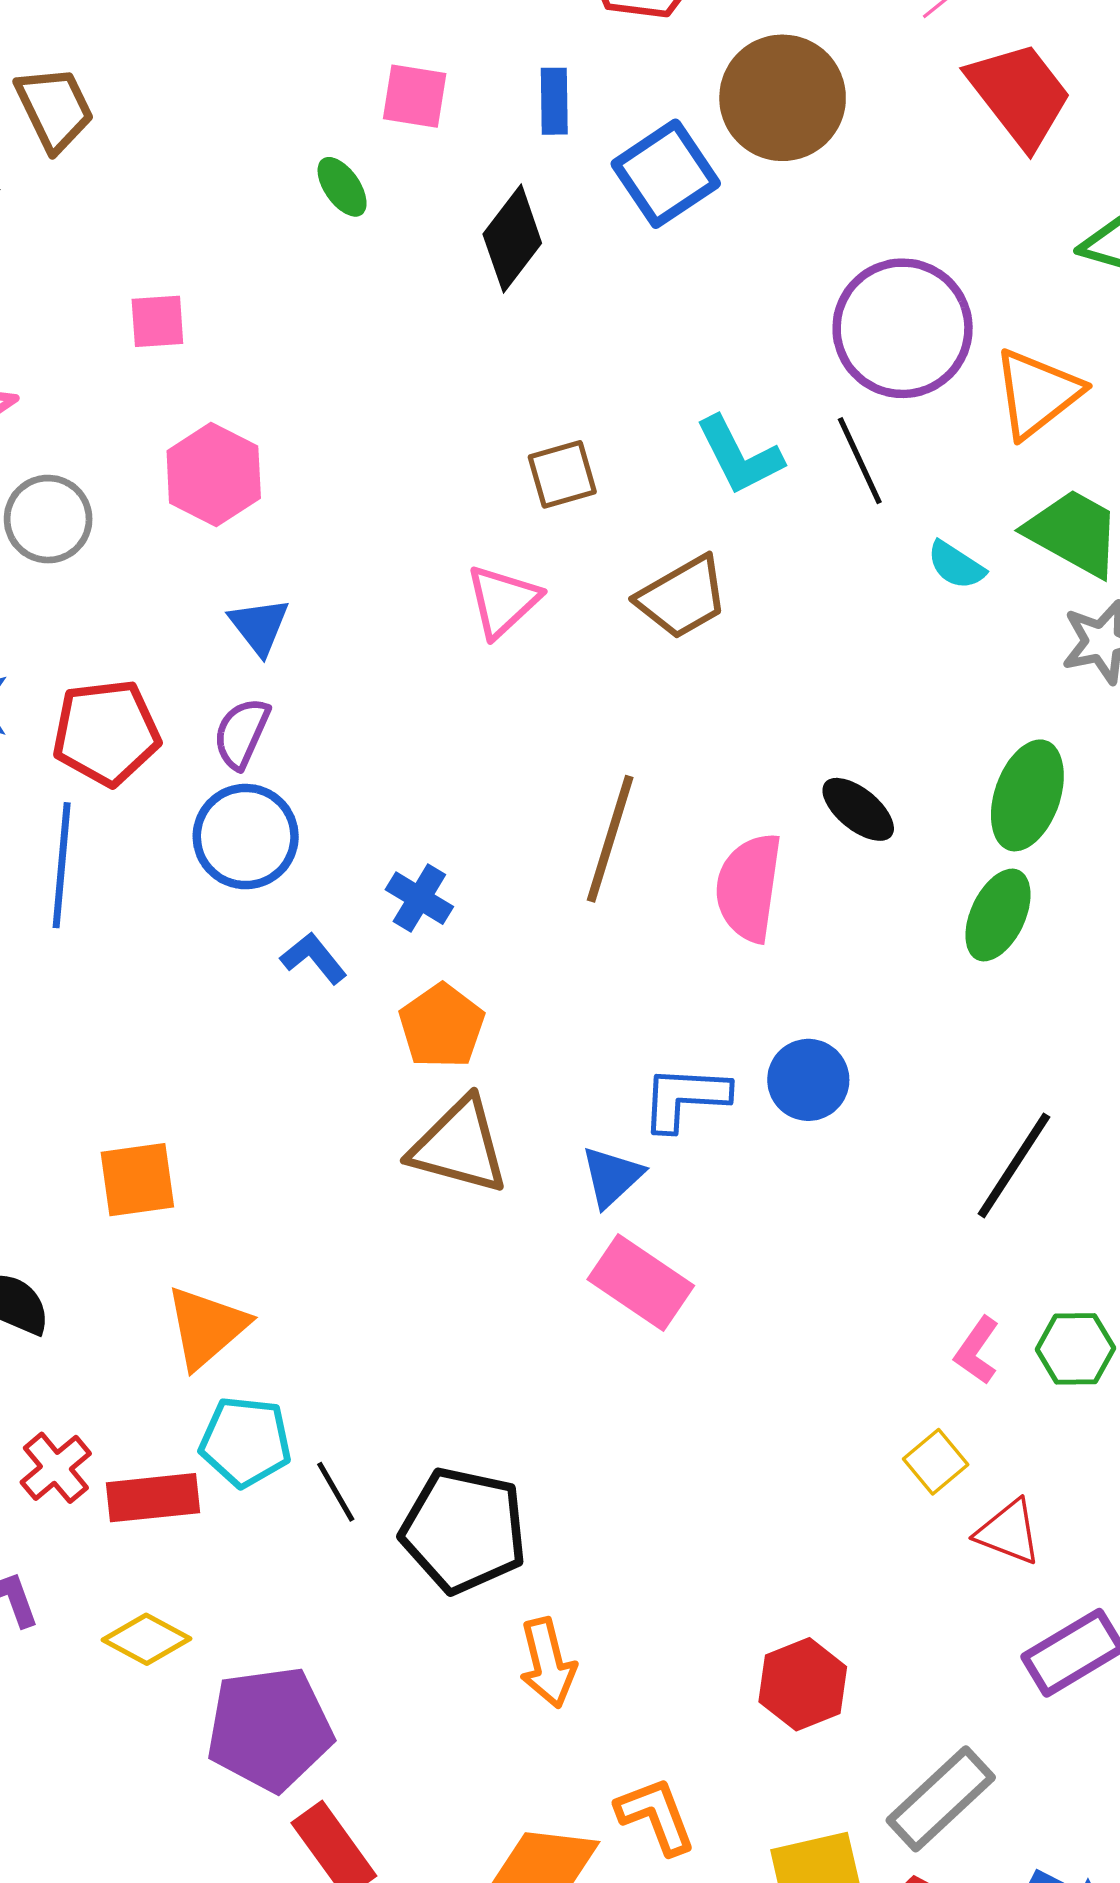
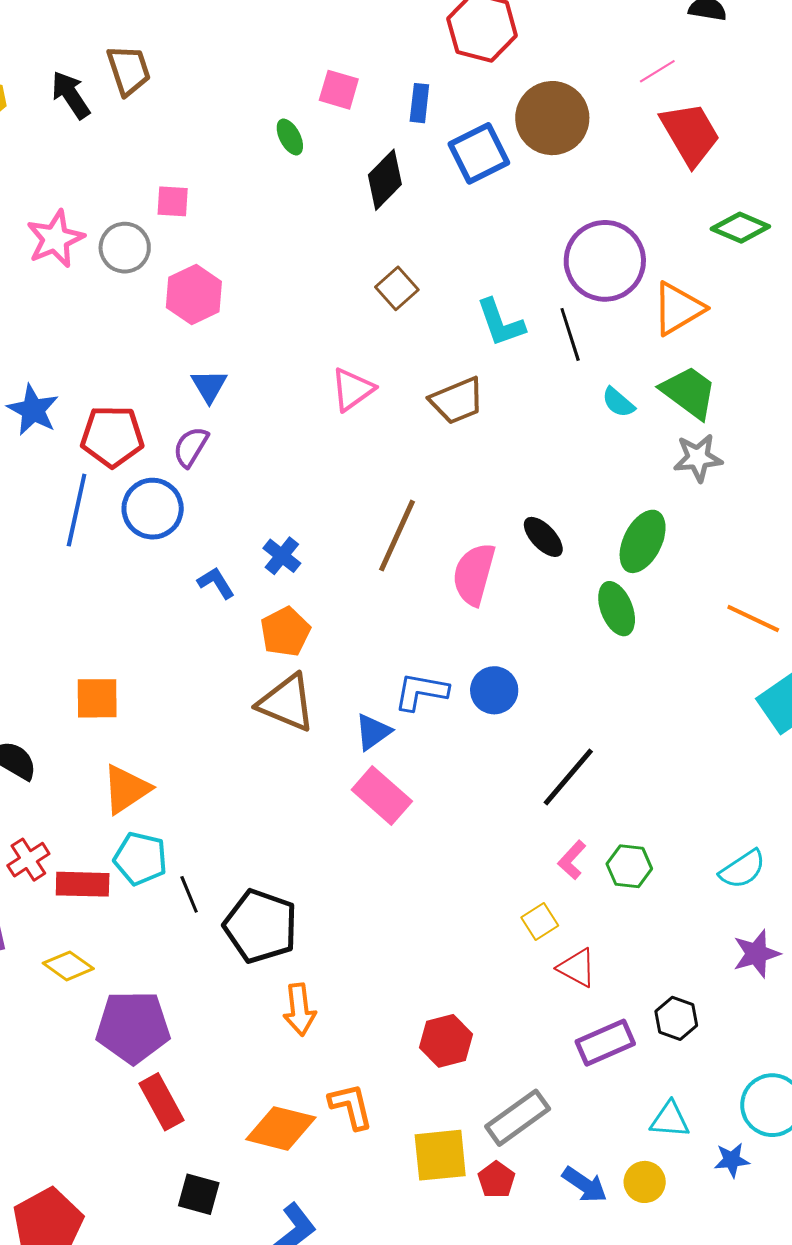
brown square: (562, 474) -> (397, 288), moved, turned -33
gray circle: (48, 519) -> (125, 248), moved
blue circle: (246, 837) -> (153, 509), moved
green ellipse: (998, 915) -> (617, 609), turned -54
black line: (1014, 1165) -> (568, 777), moved

